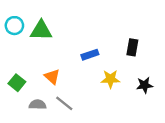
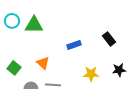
black rectangle: (132, 47) -> (109, 39), turned -48
yellow star: (110, 79) -> (91, 74), moved
gray line: (64, 103) -> (53, 85), turned -35

